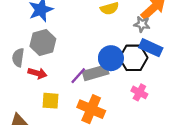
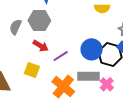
red arrow: (37, 73) -> (41, 46), moved
gray rectangle: (96, 73) -> (89, 76), moved

